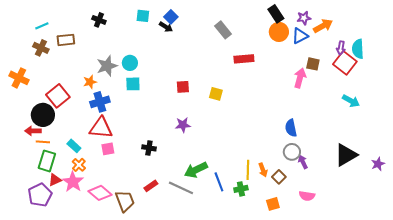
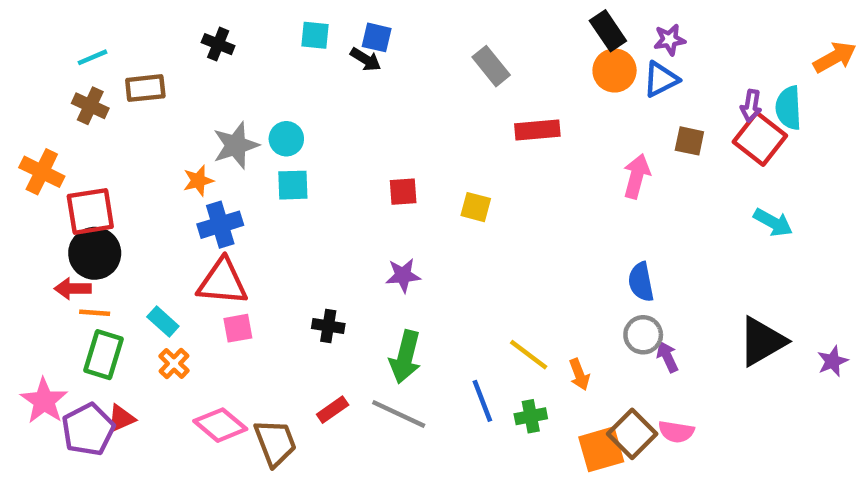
blue square: (171, 17) -> (377, 37), turned -32
orange arrow: (323, 26) -> (835, 57), moved
pink arrow: (300, 78) -> (637, 176), moved
red square: (58, 96) -> (90, 211), moved, turned 30
green arrow: (196, 170) -> (405, 357), moved, turned -50
yellow line: (248, 170) -> (529, 355), moved, turned -54
brown square: (279, 177) -> (632, 434), moved, size x1.5
red triangle: (55, 180) -> (121, 418), moved
pink star: (73, 182) -> (44, 401), moved
orange square: (273, 204) -> (601, 449), size x1.5

